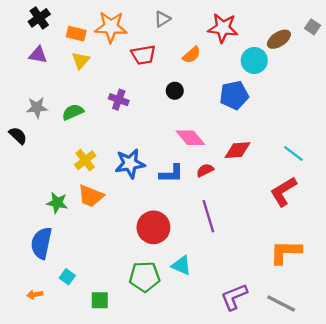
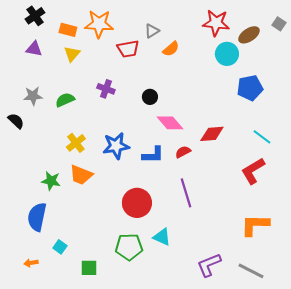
gray triangle: (162, 19) -> (152, 31), moved
red star: (223, 28) -> (216, 23), moved
black circle: (175, 91) -> (150, 97), moved
blue pentagon: (234, 95) -> (250, 88), moved

